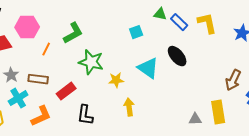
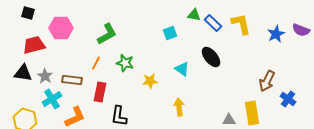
orange line: (46, 49) -> (96, 63), moved
green star: (91, 62) -> (125, 63), size x0.7
cyan triangle: (148, 68) -> (182, 69), size x0.7
red rectangle: (66, 91) -> (100, 92), turned -42
yellow arrow: (129, 107) -> (179, 107), moved

